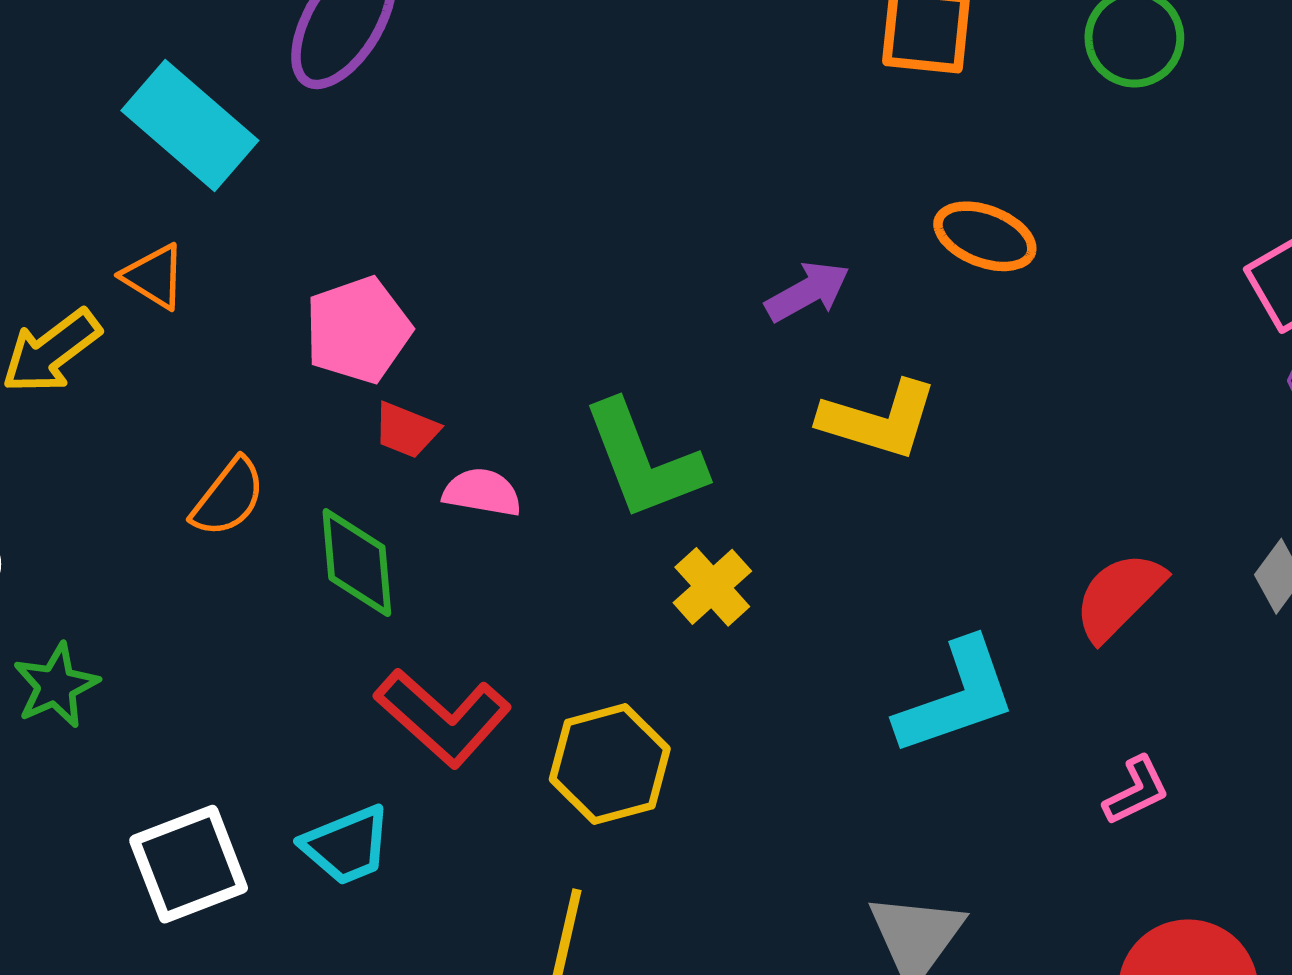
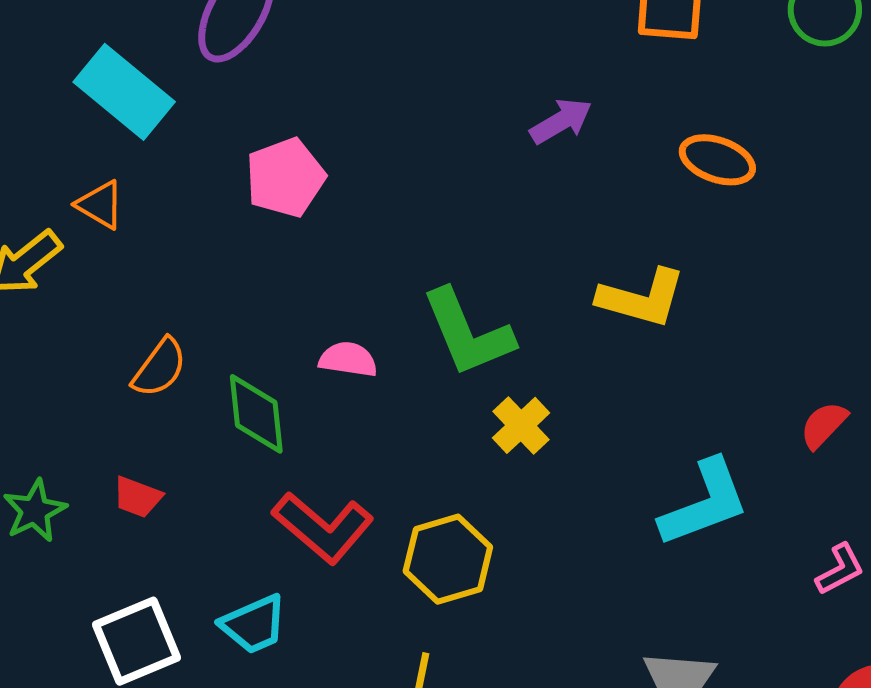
purple arrow: (808, 292) -> (561, 121), moved
pink pentagon: (358, 330) -> (285, 178), moved
red trapezoid: (406, 430) -> (137, 497), moved
red semicircle: (1119, 596) -> (824, 425), size x0.7

